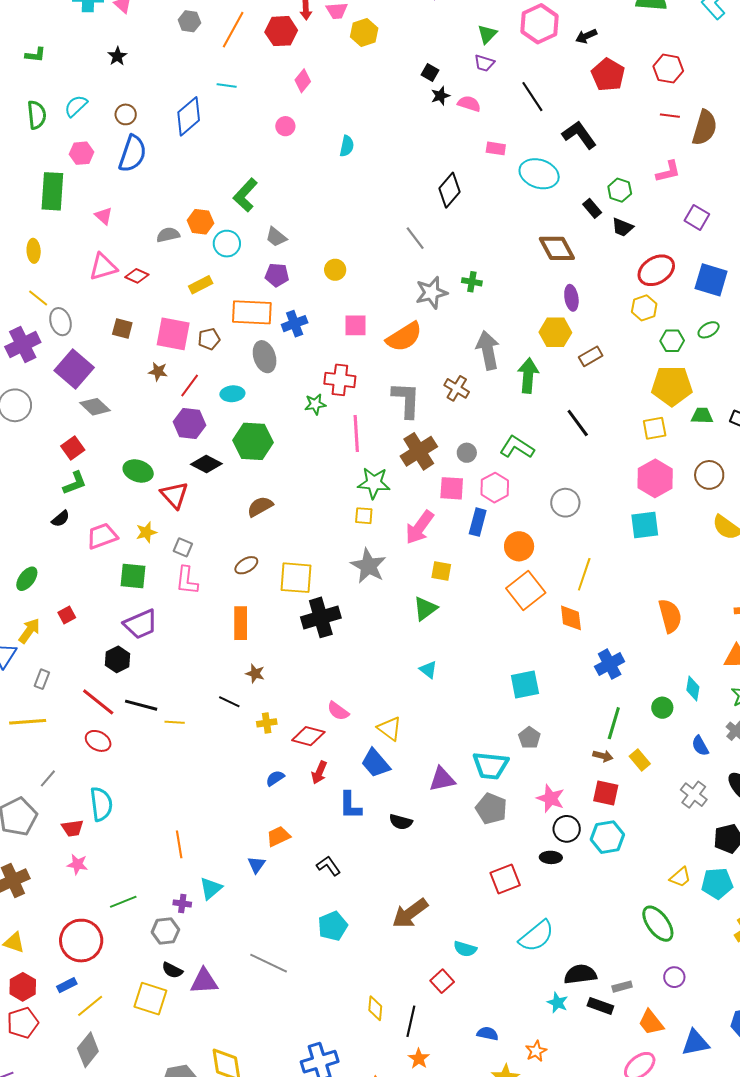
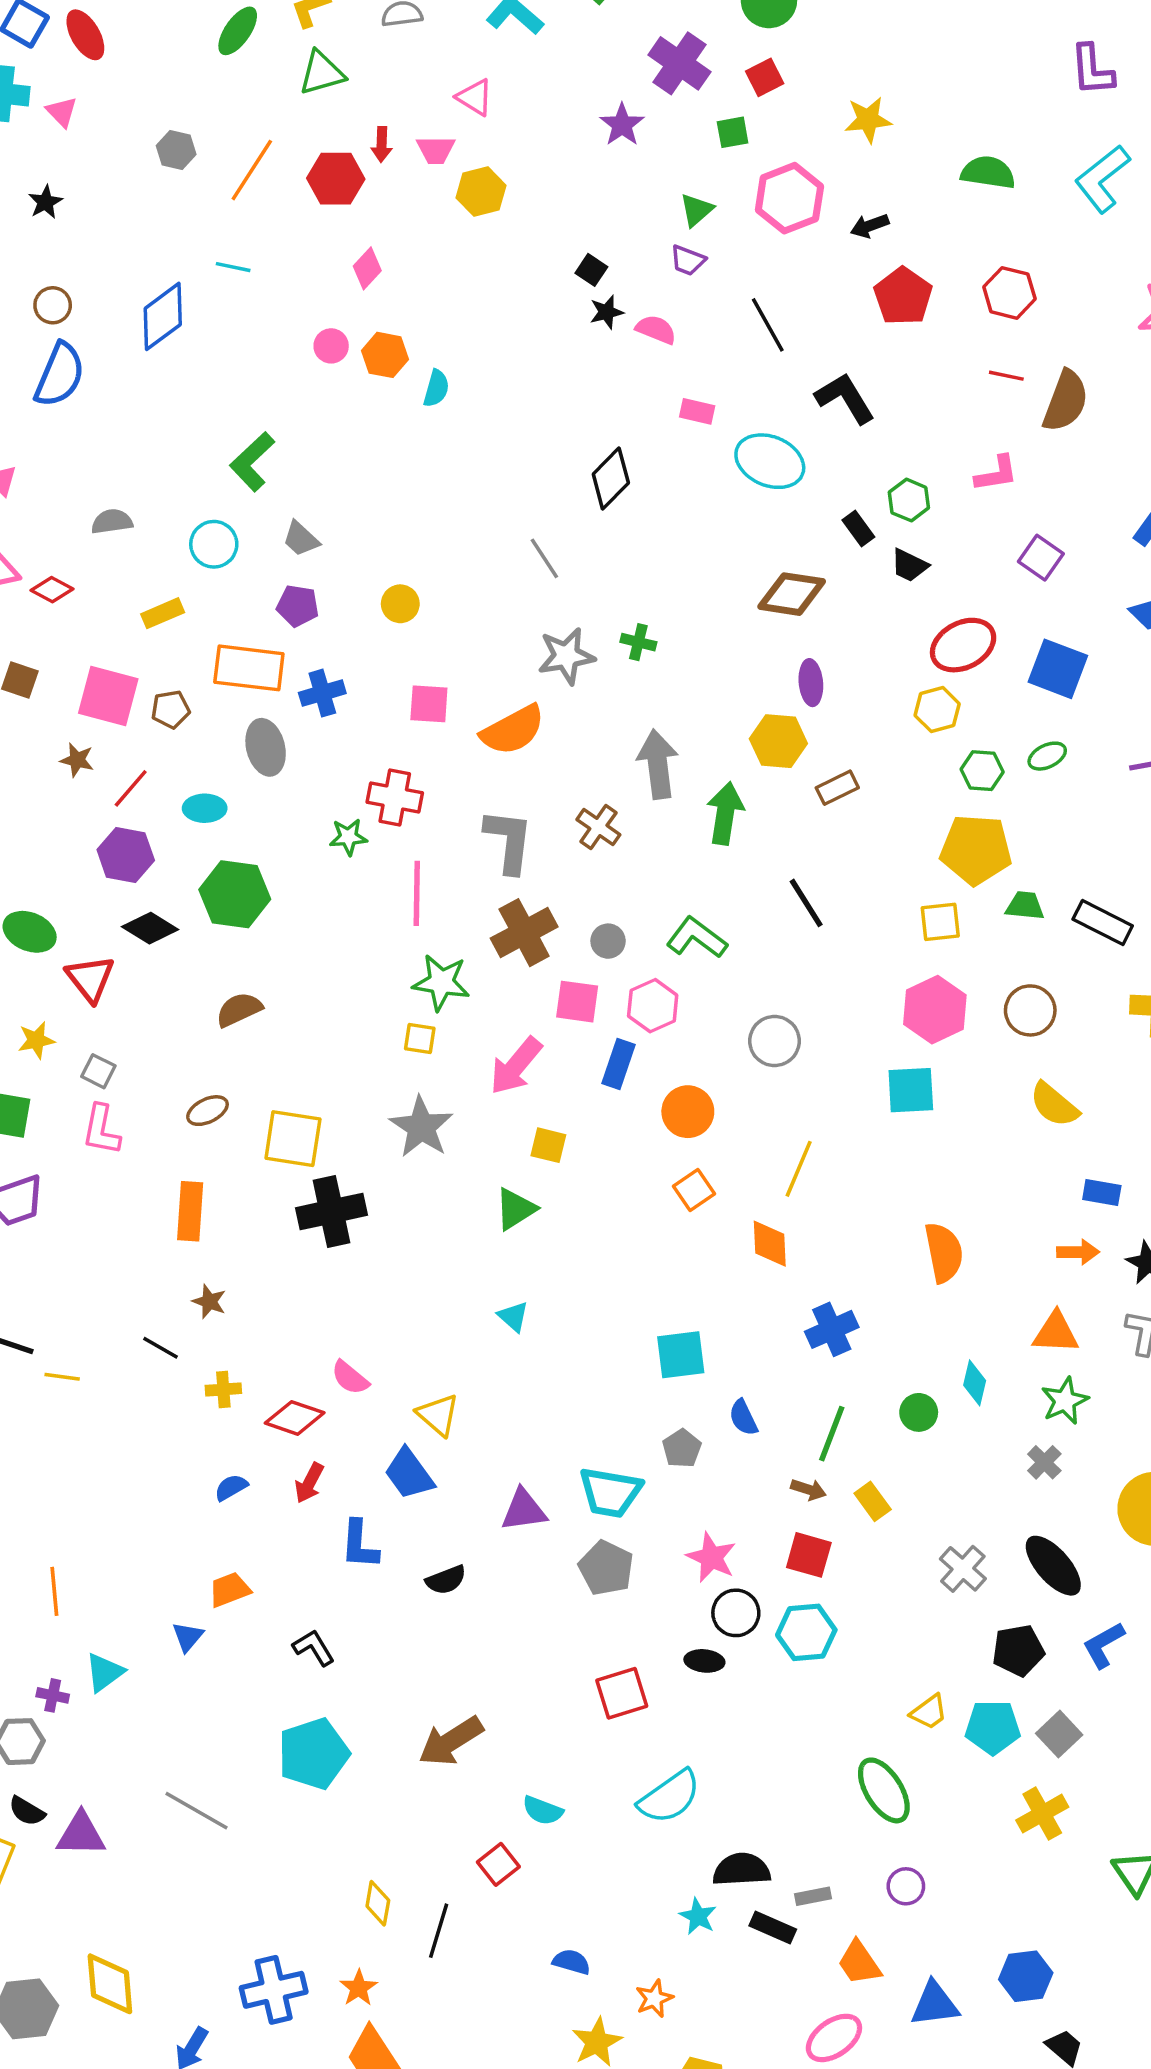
orange hexagon: (201, 222) -> (385, 355), moved
brown diamond: (557, 248) -> (792, 594), turned -57
orange square: (526, 591) -> (694, 1190), size x0.6
blue semicircle: (700, 746) -> (743, 1418), moved
black semicircle: (401, 822) -> (446, 1580), turned -40
cyan pentagon: (333, 926) -> (314, 1754), size x1.4
orange star: (419, 1059) -> (359, 1988), moved

